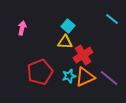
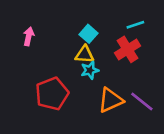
cyan line: (112, 19) -> (135, 25), moved, turned -56
red cross: (83, 55) -> (128, 49), moved
cyan star: (69, 76) -> (90, 70), moved

